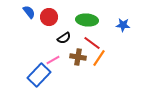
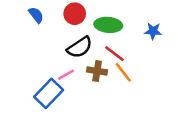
red circle: (49, 17) -> (75, 14), moved
black semicircle: (64, 38) -> (80, 47), size x1.5
orange line: (99, 58) -> (123, 72), turned -72

